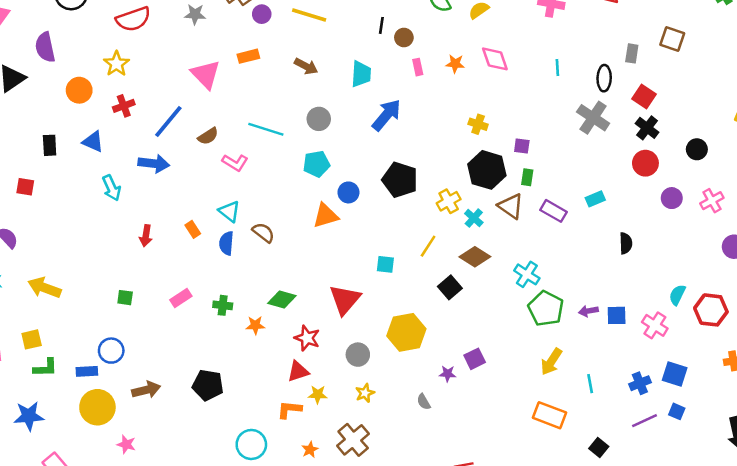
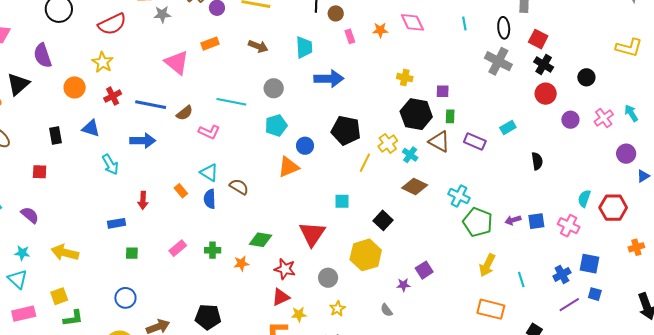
blue arrow: (387, 115) -> (329, 79), turned 56
blue line: (168, 121) -> (151, 105), turned 68
yellow line: (428, 246) -> (365, 163), moved
black square: (450, 287) -> (383, 220), moved
blue rectangle: (87, 371) -> (117, 223), moved

